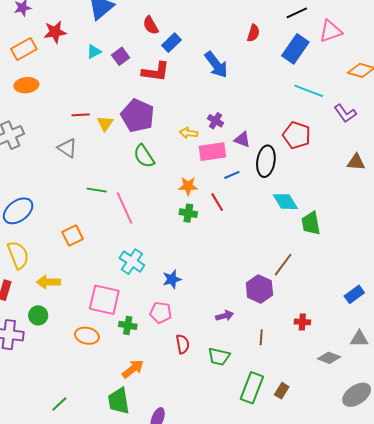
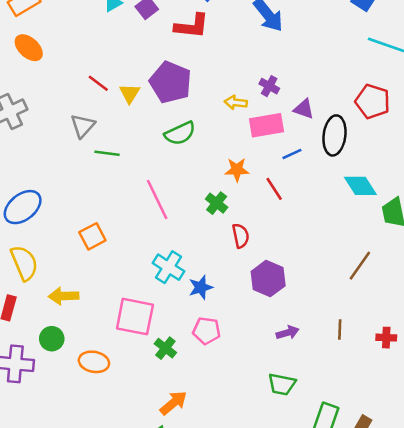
orange ellipse: (26, 85) -> (29, 48), turned 50
red line: (81, 115) -> (98, 83), turned 42
gray triangle: (67, 148) -> (83, 126), turned 40
green semicircle: (144, 156) -> (180, 133), turned -80
green line: (97, 190) -> (107, 153), moved
green cross: (188, 213) -> (217, 203), moved, turned 30
blue star: (172, 279) -> (201, 287), moved
purple hexagon: (259, 289) -> (268, 279), moved
green cross: (128, 325) -> (165, 348), turned 30
orange ellipse: (87, 336) -> (94, 362), moved
brown line: (261, 337) -> (340, 329), moved
red semicircle: (183, 344) -> (241, 236), moved

